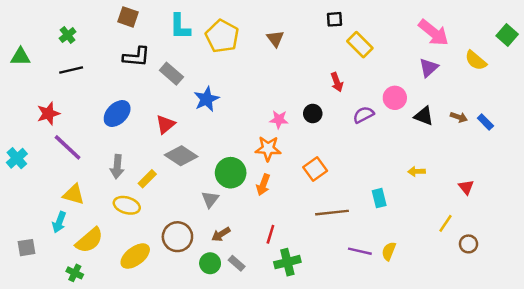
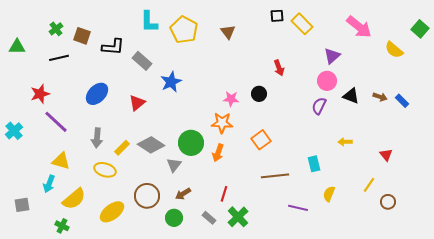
brown square: (128, 17) -> (82, 36), moved
yellow rectangle: (360, 45) -> (302, 24), moved
purple triangle: (429, 68) -> (332, 56), moved
purple semicircle: (363, 115) -> (319, 106), moved, turned -36
gray diamond: (181, 156) -> (151, 145), moved
yellow semicircle: (389, 251) -> (329, 194), moved
green cross: (287, 262) -> (238, 217), turned -30
gray rectangle: (237, 263) -> (209, 218), moved

